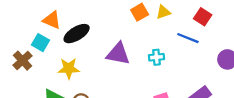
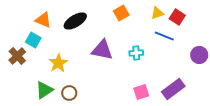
yellow triangle: (163, 12) -> (157, 13), moved
black ellipse: (77, 34) -> (75, 21), moved
yellow star: (69, 68) -> (58, 63), turned -30

